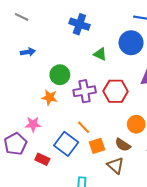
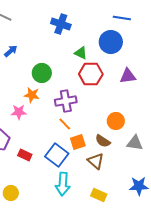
blue arrow: (28, 52) -> (11, 51), turned -32
purple cross: (85, 91) -> (66, 101), moved
red hexagon: (116, 91) -> (91, 74), moved
pink star: (33, 124) -> (19, 112), moved
blue square: (66, 144) -> (57, 155), moved

